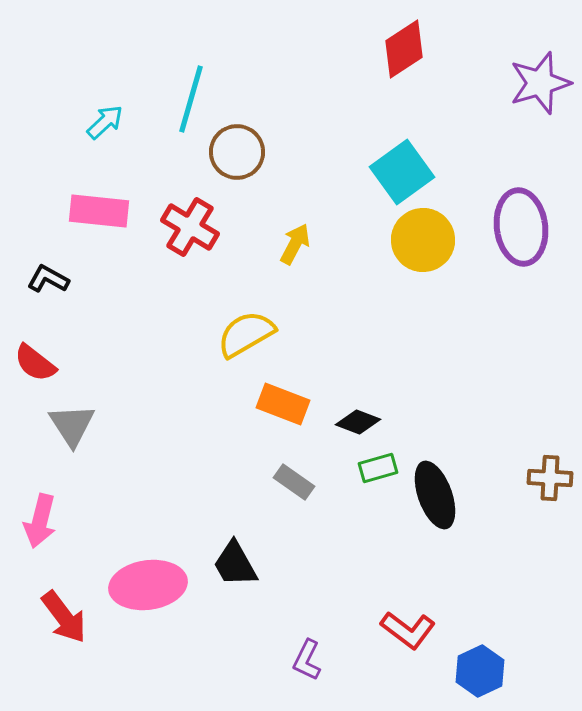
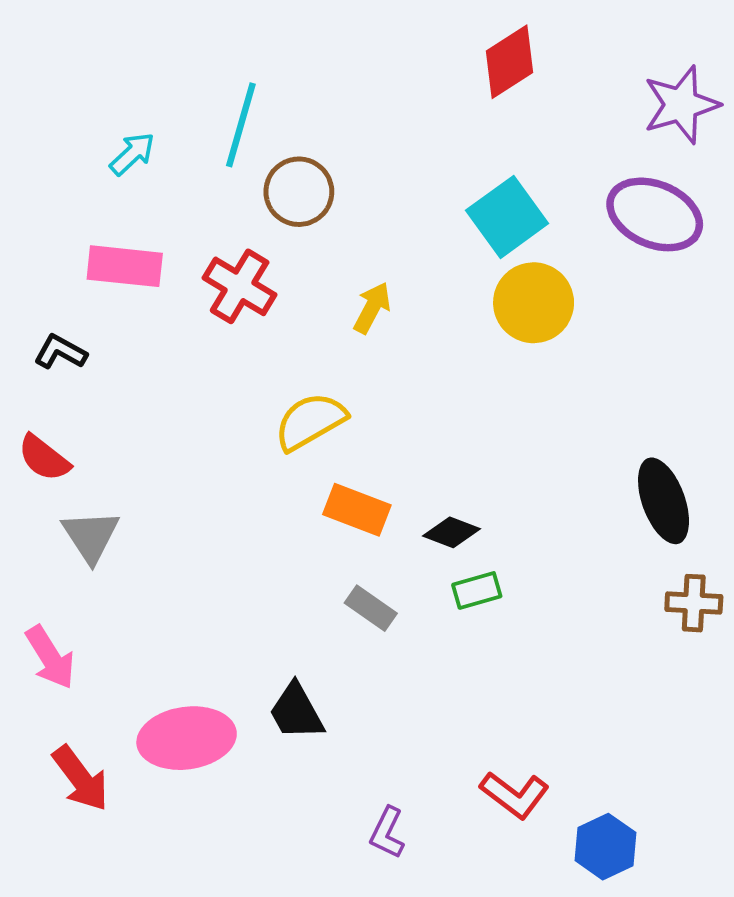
purple ellipse: (521, 227) -> (655, 214), moved, turned -60
black ellipse: (435, 495) -> (664, 501), moved
pink arrow: (40, 521) -> (50, 657), turned -46

